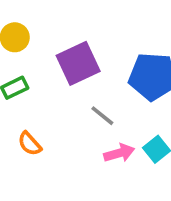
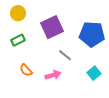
pink arrow: (119, 153) -> (53, 75), moved

